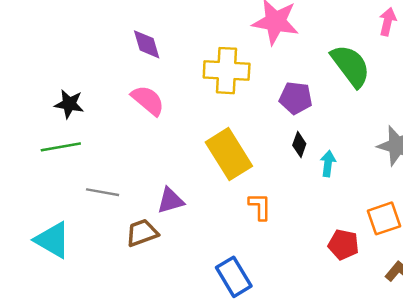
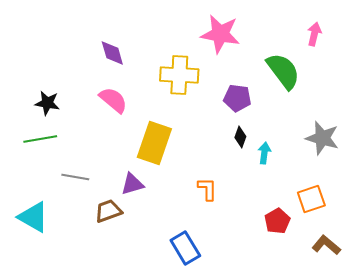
yellow rectangle: (229, 154) -> (154, 143), moved, turned 51
red pentagon: (343, 245) -> (277, 221), turned 30

